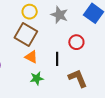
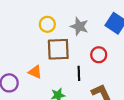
brown square: (26, 34) -> (58, 49), moved, turned -30
orange triangle: (31, 57) -> (35, 72), moved

